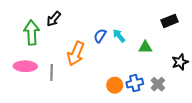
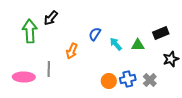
black rectangle: (169, 21) -> (161, 33), moved
cyan arrow: (119, 36) -> (116, 44), moved
orange arrow: (76, 54) -> (72, 51), size x0.7
pink ellipse: (25, 66) -> (24, 77), moved

